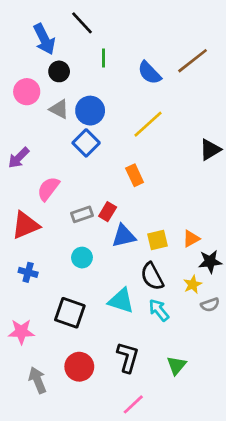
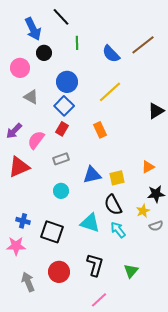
gray triangle: (59, 109) -> (31, 97), moved
purple arrow: (19, 158) -> (14, 131), moved
red rectangle: (108, 212) -> (62, 129), moved
orange triangle: (191, 239) -> (148, 167), moved
blue cross: (28, 272) -> (23, 221), moved

